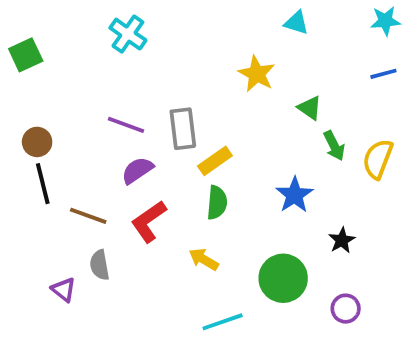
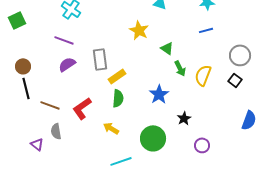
purple line: (126, 125) -> (64, 40), moved
purple semicircle: (137, 170) -> (67, 64), moved
purple circle: (346, 309) -> (202, 145), moved

